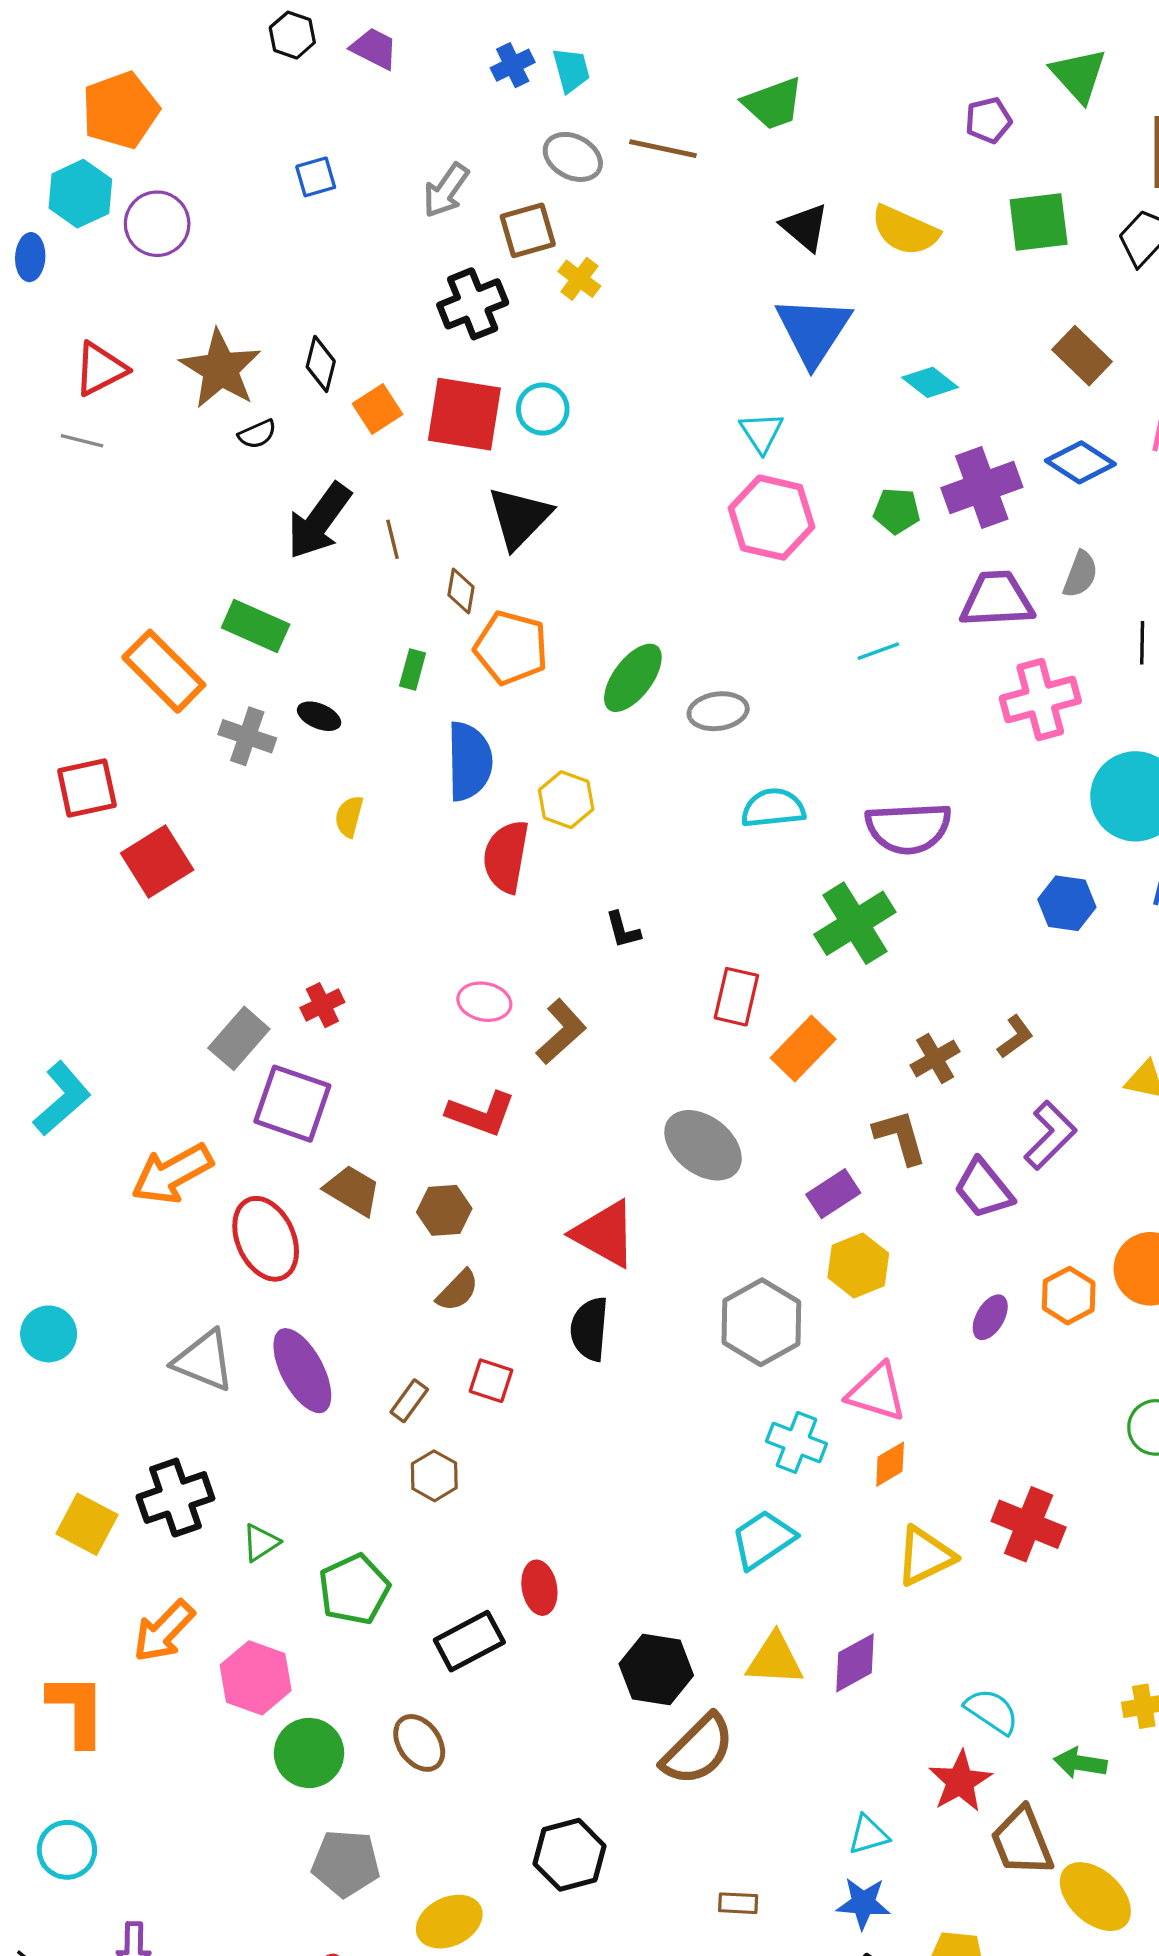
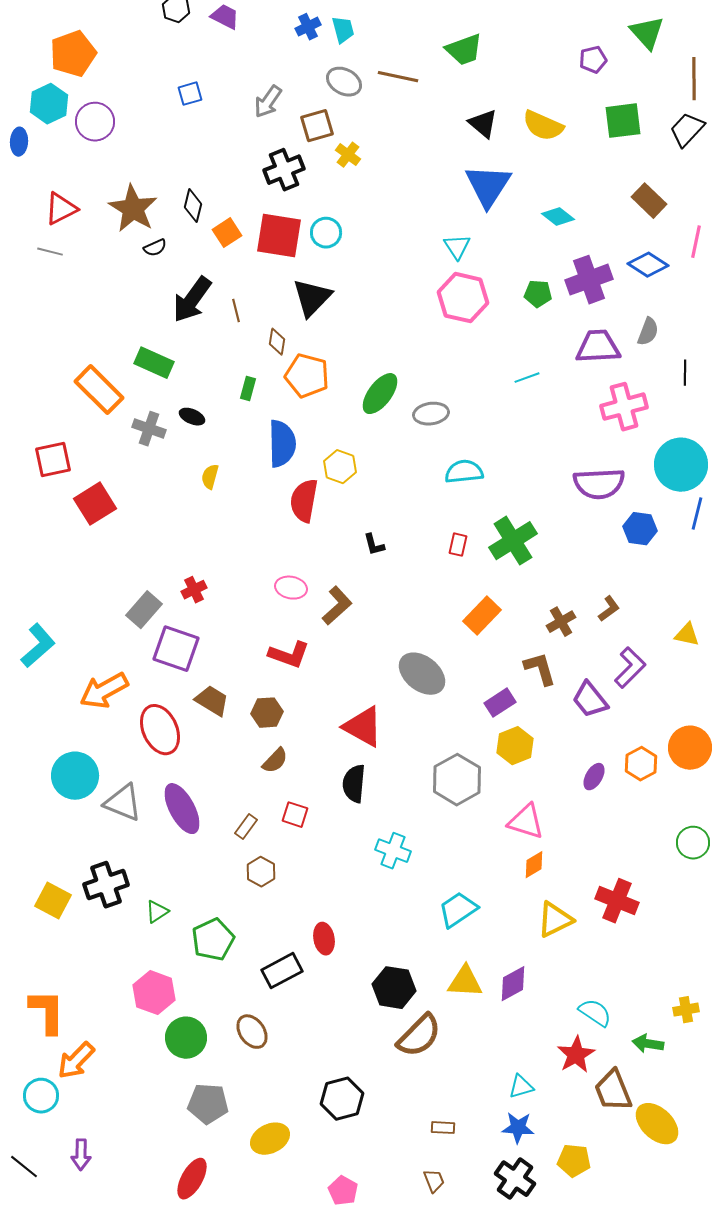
purple semicircle: (908, 828) -> (599, 484), moved
red rectangle: (736, 997) -> (458, 545), moved, size x0.7
cyan circle: (49, 1334) -> (75, 776), moved, size x1.4
cyan cross: (797, 1442) -> (393, 851), moved
orange arrow: (164, 1631) -> (76, 1061), moved

